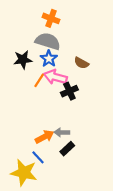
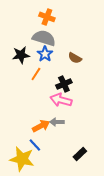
pink arrow: (55, 77) -> (61, 100), moved
black rectangle: (67, 149) -> (80, 154), moved

